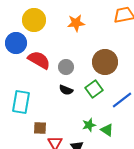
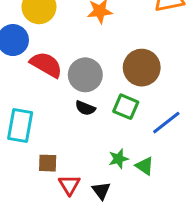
gray circle: (66, 67) -> (85, 75), size x1.5
green square: (94, 89) -> (126, 107), turned -30

